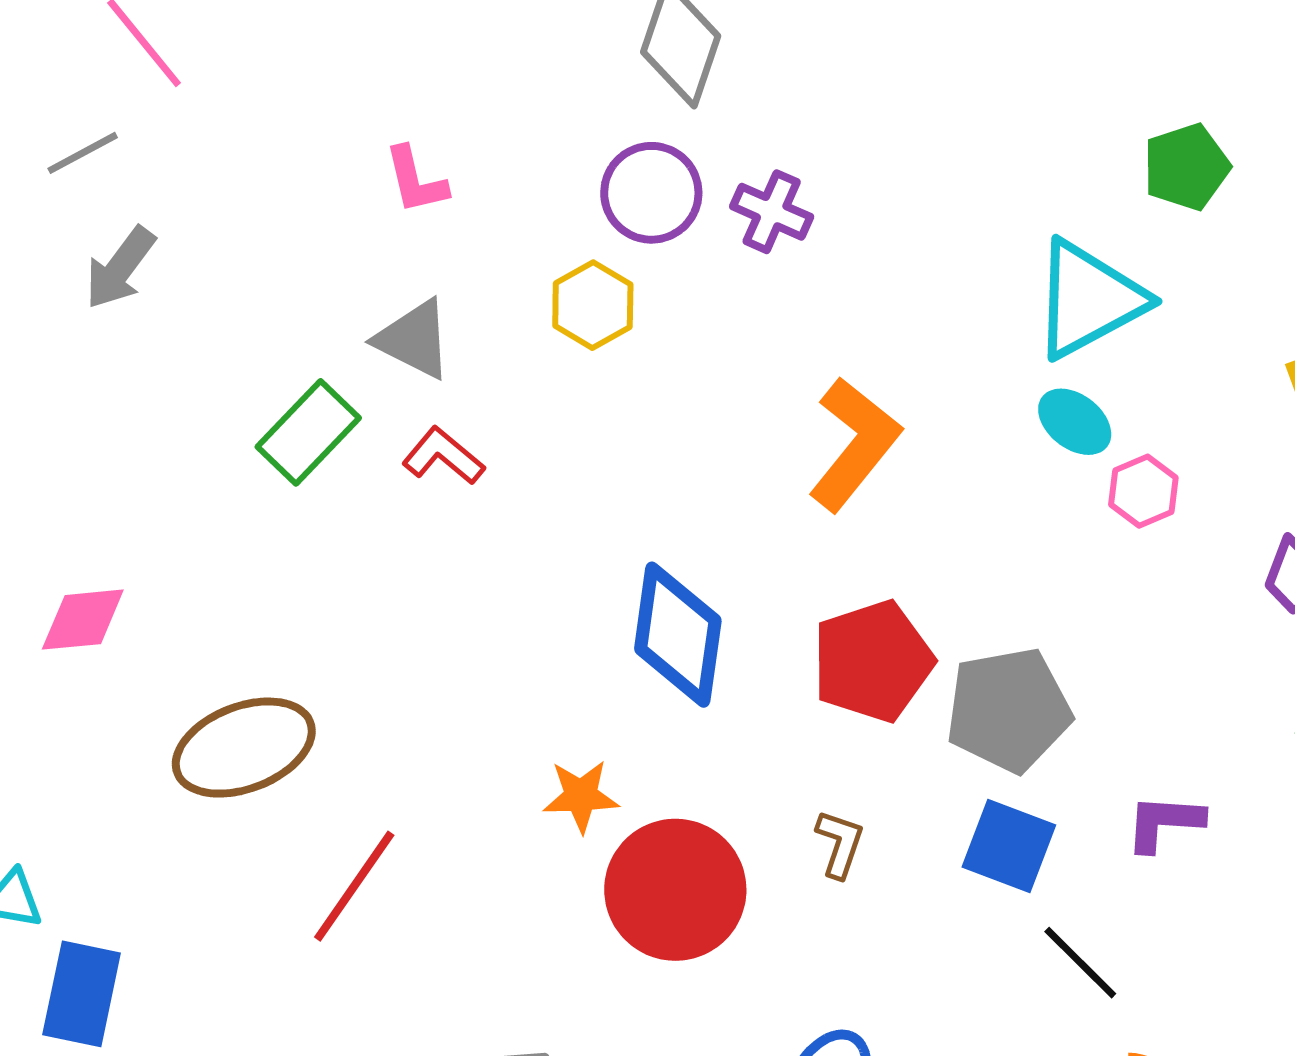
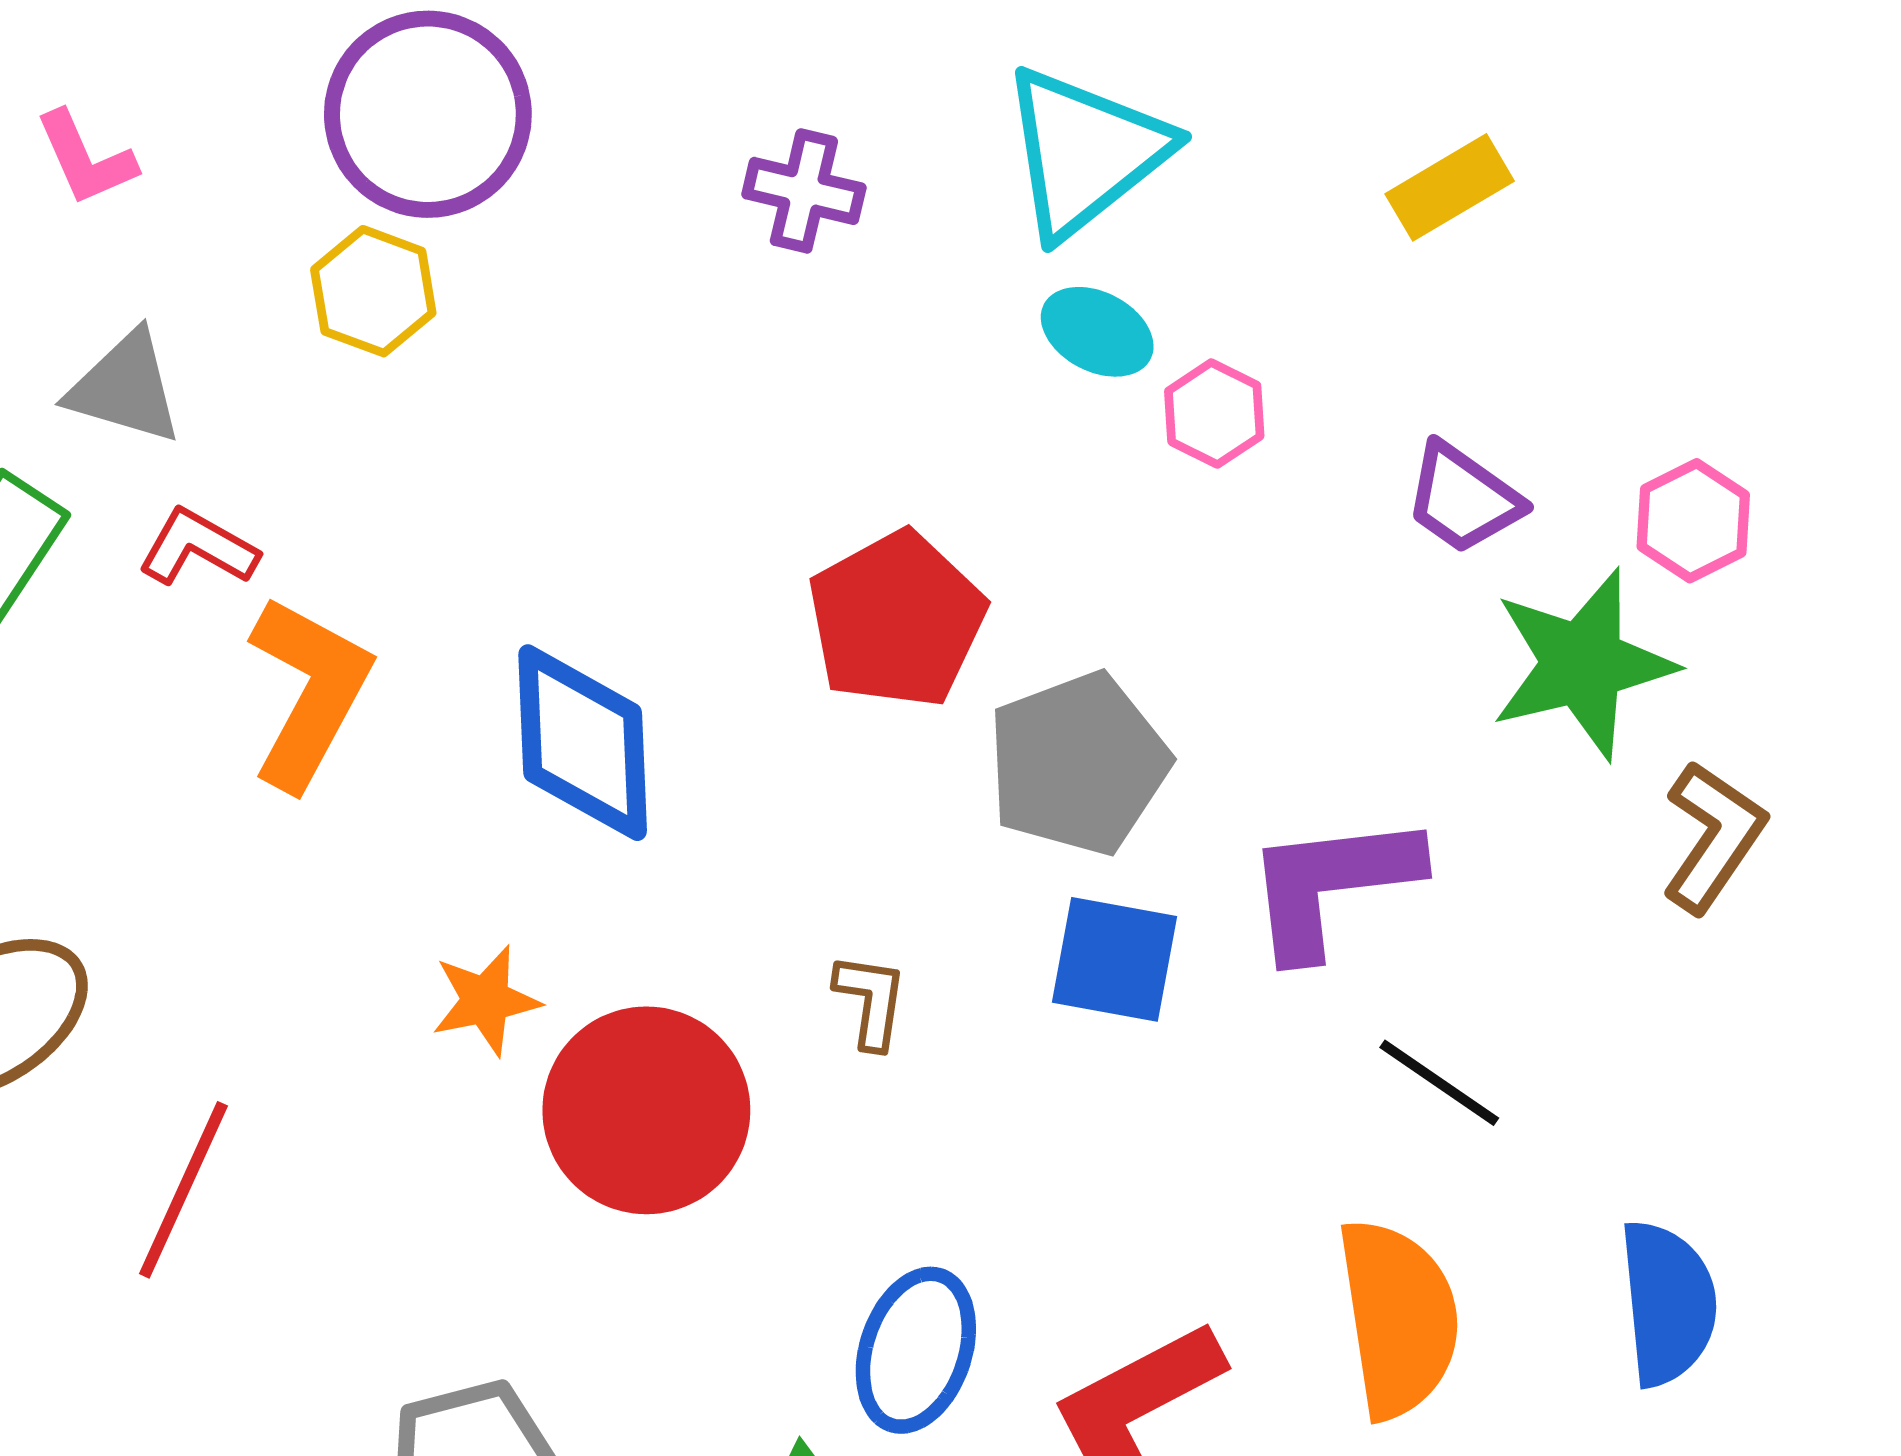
purple circle: (651, 193) -> (428, 114), size x1.4
purple cross: (772, 212) -> (804, 191), moved
orange L-shape: (854, 444) -> (309, 692), moved
red pentagon: (873, 661) -> (897, 620), moved
purple L-shape: (1164, 823) -> (1332, 885), size x1.6
black line: (1080, 963) -> (1439, 1083), moved

